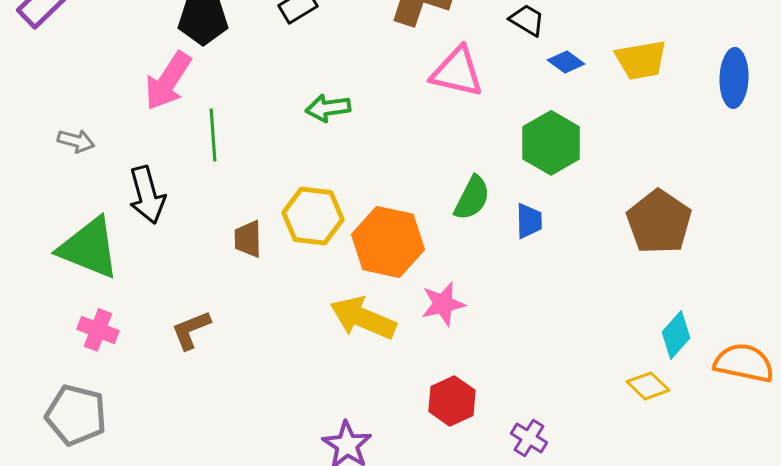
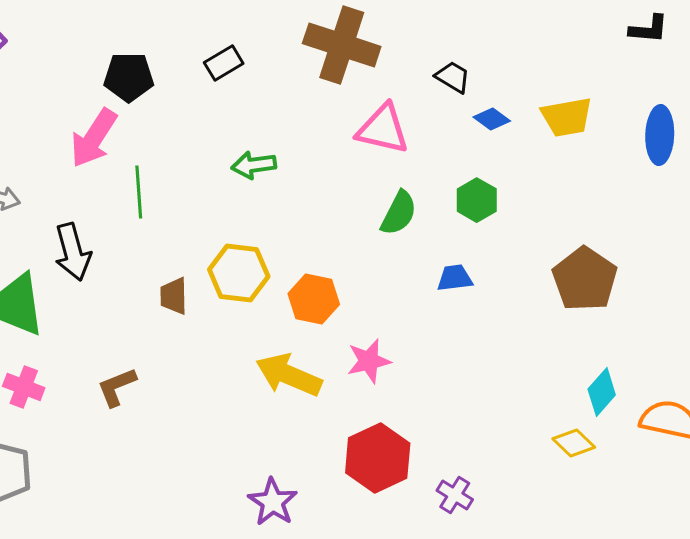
green hexagon: (551, 143) -> (477, 200), size x0.7
green semicircle: (472, 198) -> (399, 213), moved
blue trapezoid: (529, 221) -> (455, 278), turned -96
orange hexagon: (388, 242) -> (314, 299), size x0.7
red hexagon: (452, 401) -> (378, 458), size x1.4

